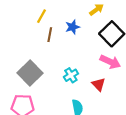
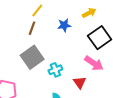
brown line: (50, 35) -> (32, 28), moved
gray square: (30, 73) -> (32, 57), moved

